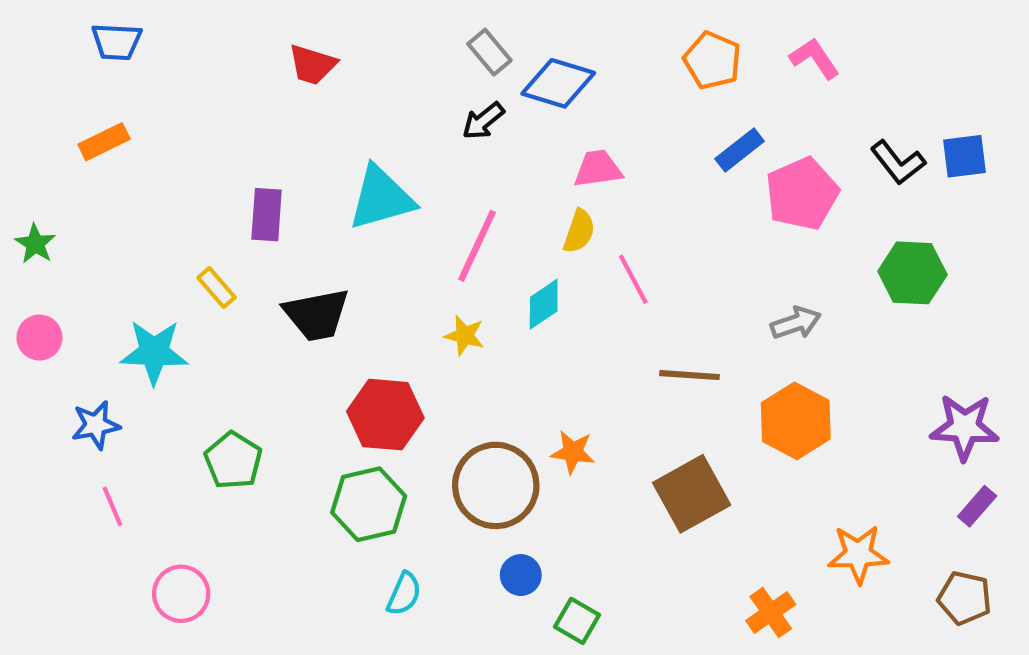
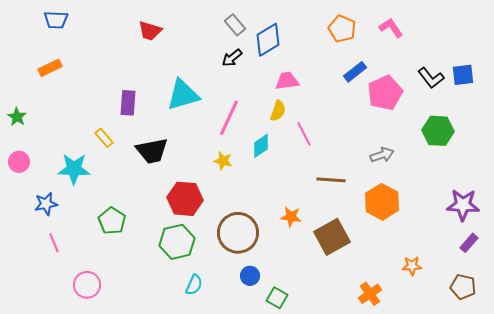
blue diamond: (558, 83) -> (268, 40), turned -48
orange star: (573, 452) -> (291, 217), moved
orange star: (858, 554) -> (412, 266), size x0.7

